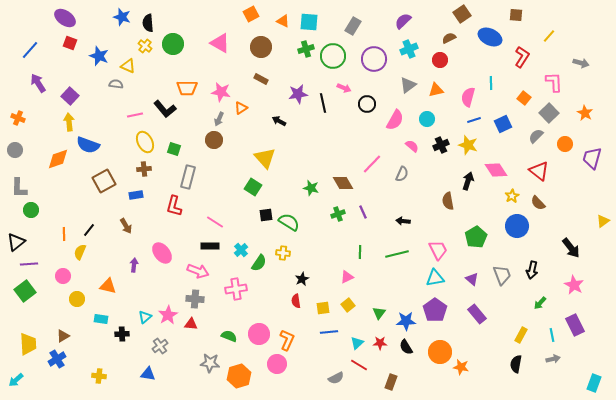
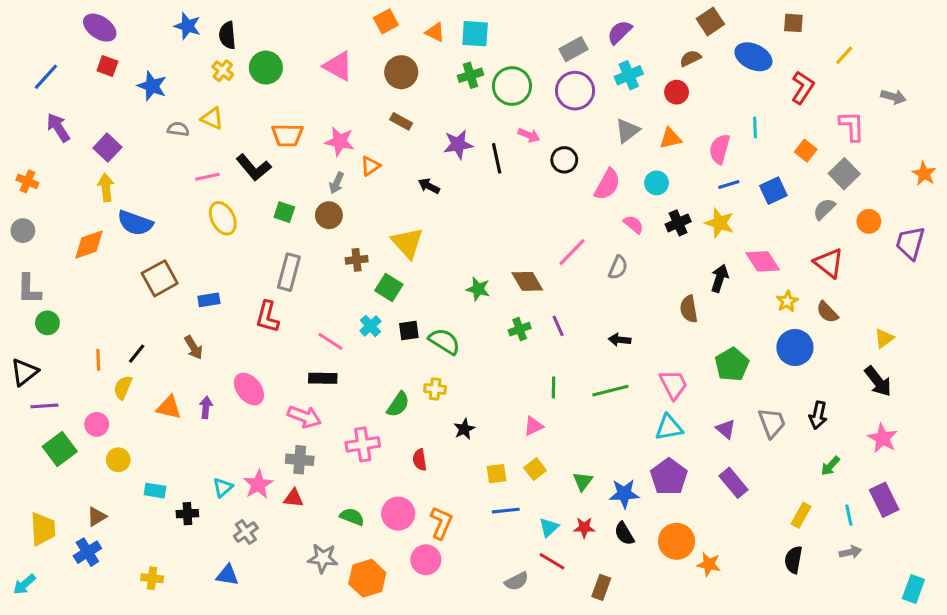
gray rectangle: (353, 26) -> (573, 49), moved, turned 30
yellow triangle: (128, 66) -> (212, 118), moved
orange star: (585, 113) -> (924, 174), moved
green square: (174, 149) -> (284, 212), moved
brown cross: (144, 169) -> (357, 260), moved
yellow triangle: (603, 221) -> (884, 338), moved
cyan cross: (241, 250) -> (370, 326), moved
orange triangle: (108, 286) -> (169, 407), moved
green square: (25, 291) -> (60, 449), moved
red semicircle: (296, 301) -> (420, 460), moved

